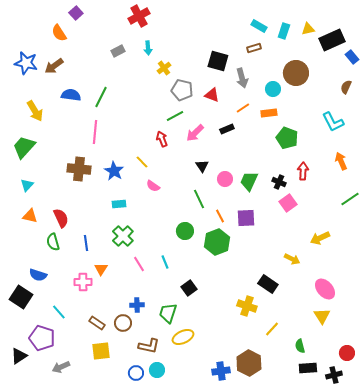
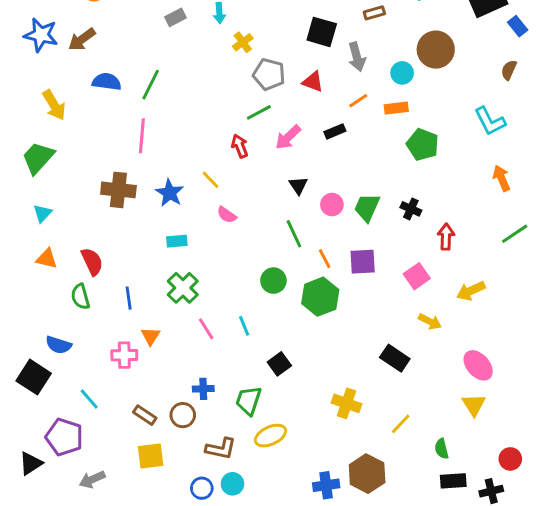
red arrow: (303, 171) -> (446, 237), moved
pink square: (288, 203) -> (417, 276), moved
yellow cross: (247, 306) -> (347, 403), moved

